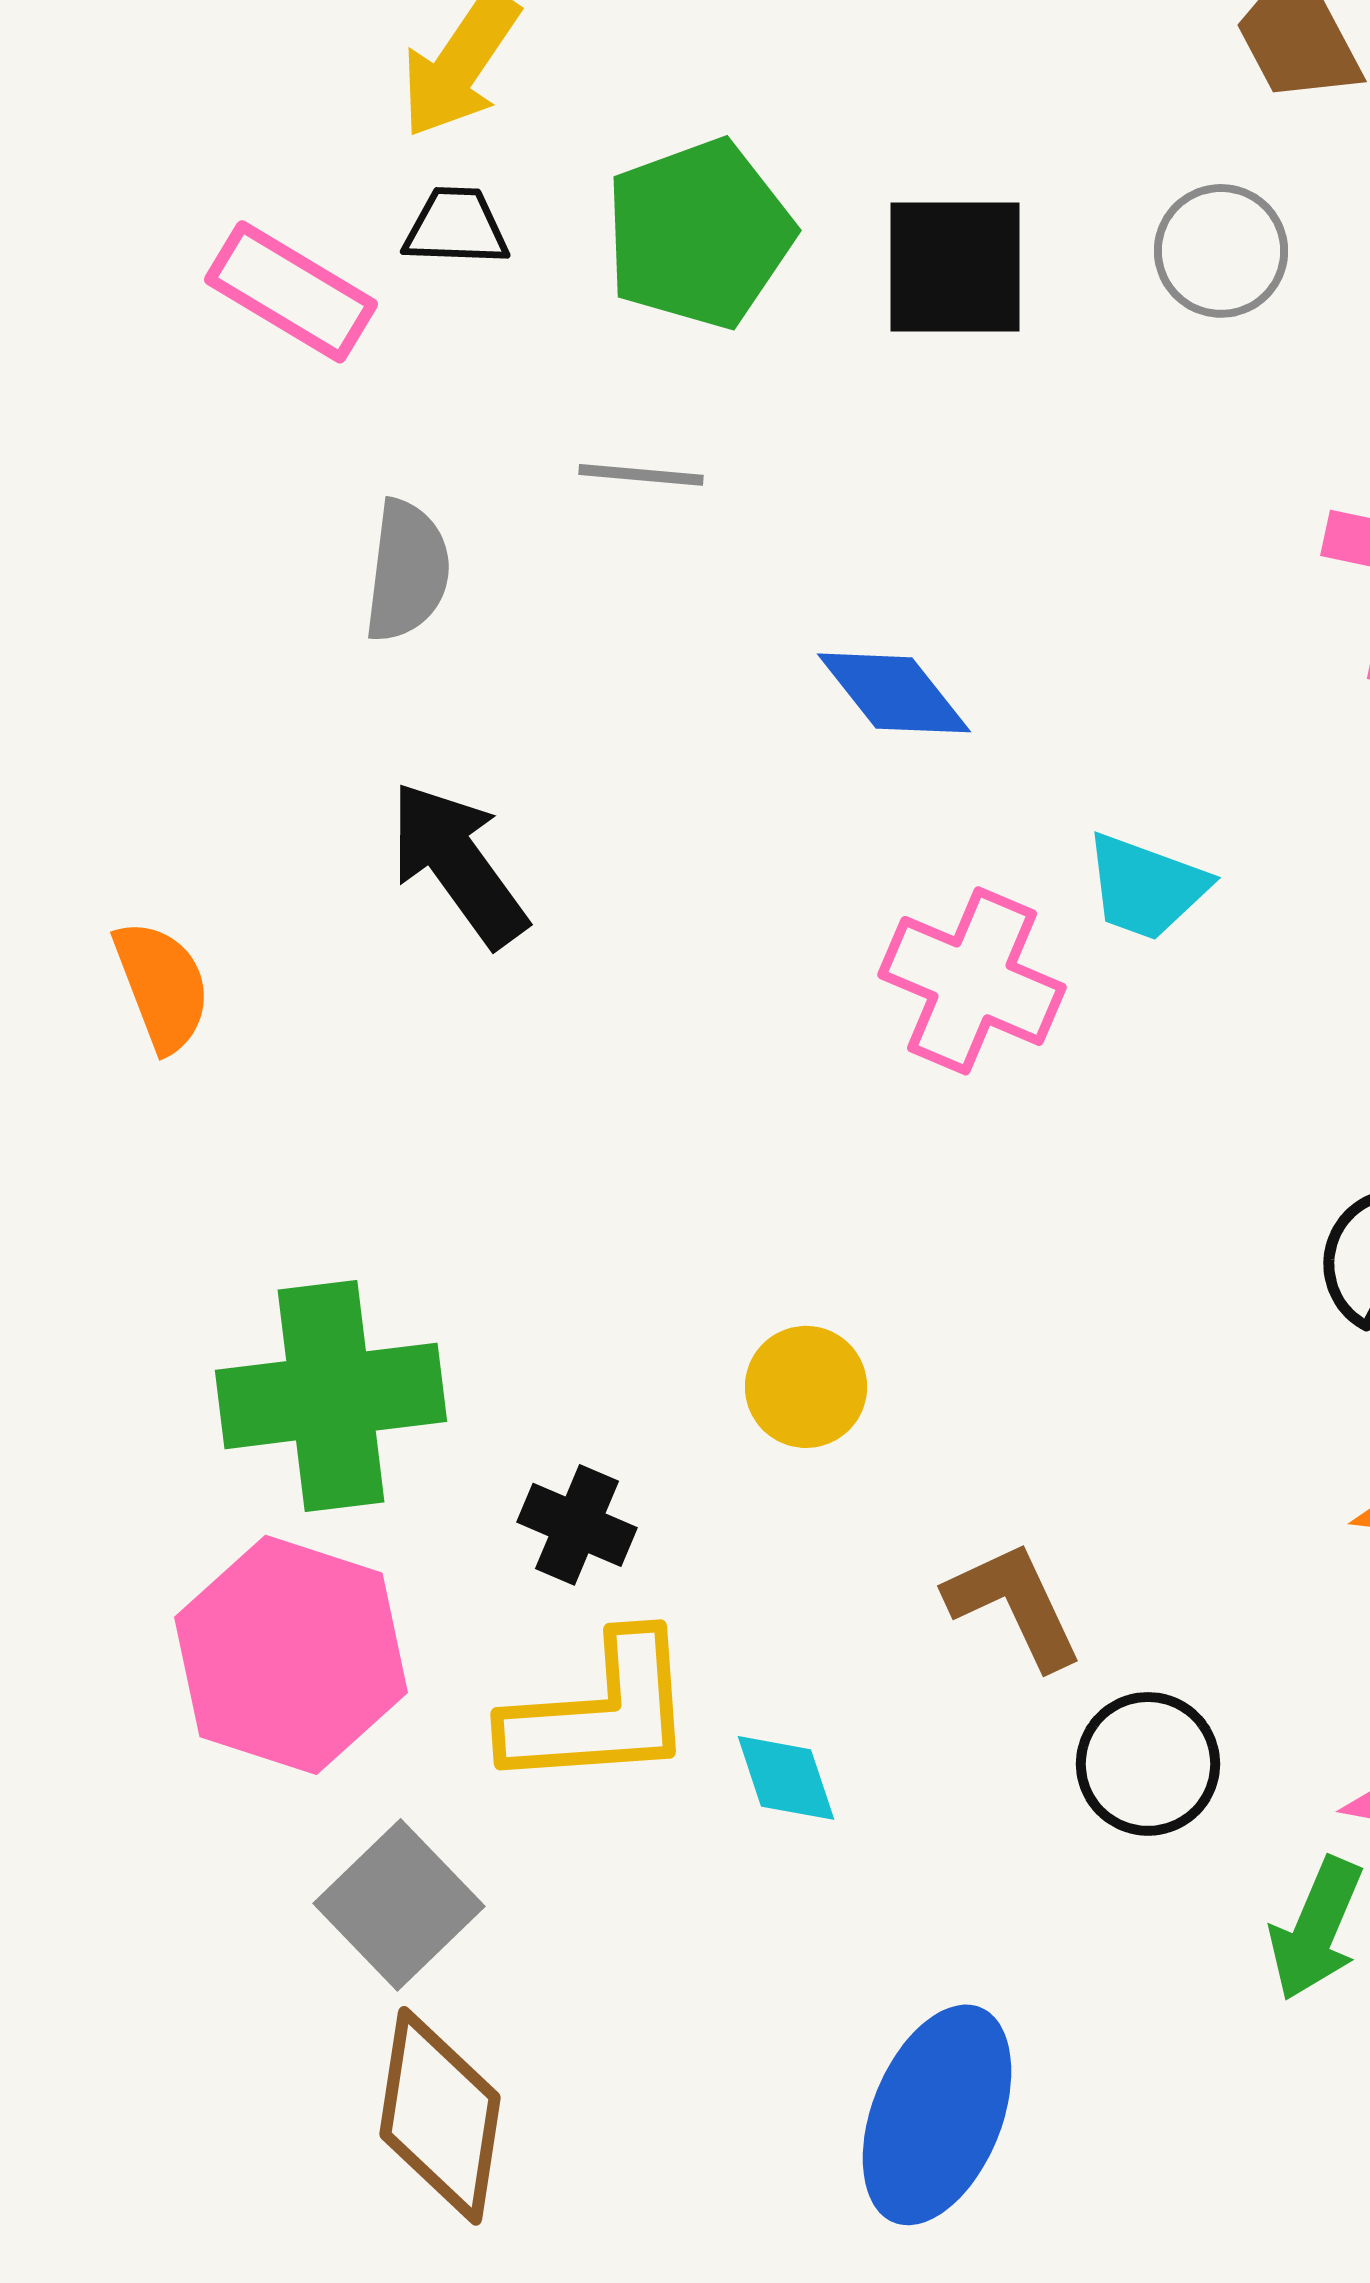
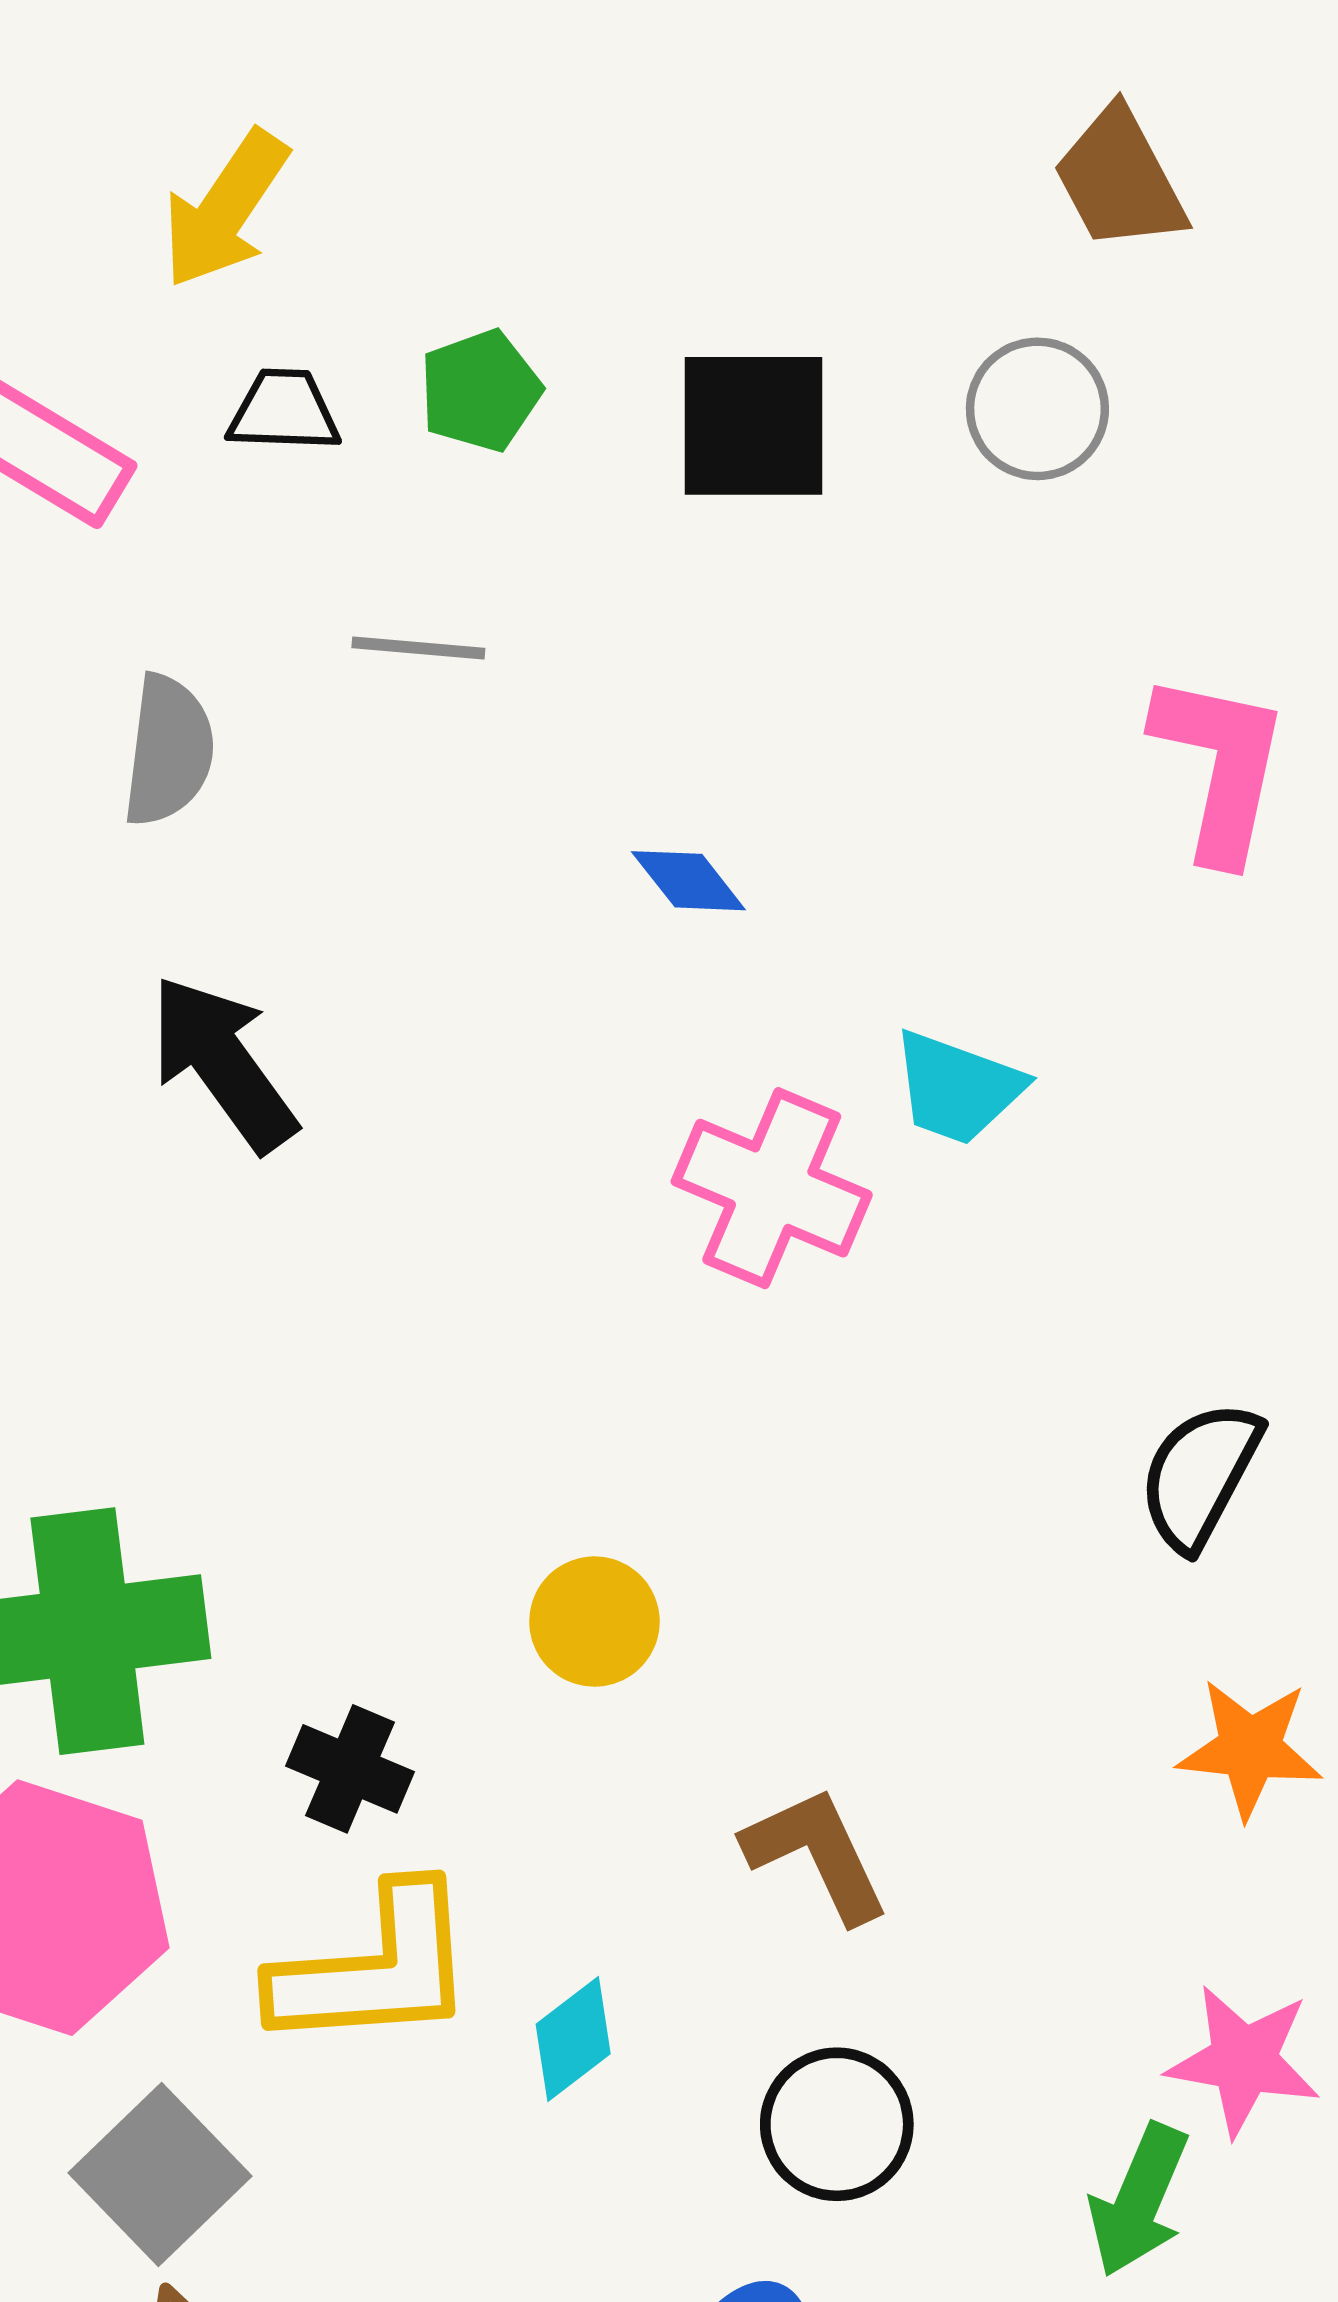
black trapezoid: (456, 227) -> (284, 411), moved
green pentagon: (699, 234) -> (480, 391), size x0.6
blue diamond: (894, 693) -> (688, 881), size x0.7
black circle: (1148, 1764) -> (837, 2124), moved
cyan diamond: (786, 1778) -> (573, 2039), turned 71

